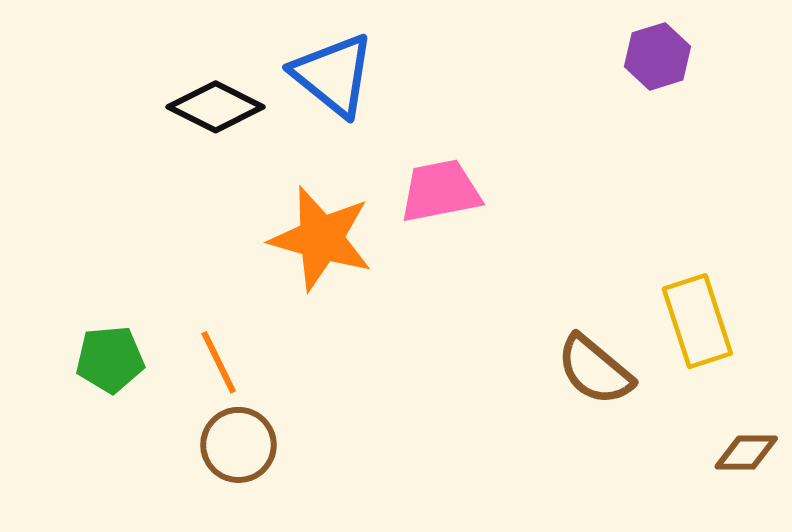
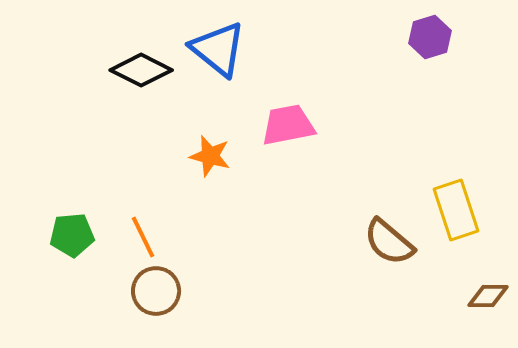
orange star: (321, 238) -> (210, 156), size x0.6

